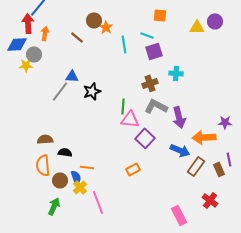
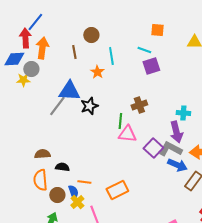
orange star: (106, 27) -> (97, 72), moved
orange arrow: (45, 33) -> (42, 48), size x1.5
brown line: (77, 37) -> (74, 52), turned 40
cyan line: (124, 44) -> (111, 56), moved
cyan cross: (176, 73) -> (183, 113), moved
blue triangle: (72, 76) -> (69, 91), size x1.6
brown cross: (150, 83) -> (139, 105), moved
gray L-shape: (156, 106) -> (170, 149), moved
purple square: (145, 138) -> (153, 148), moved
orange rectangle: (133, 169) -> (117, 190), moved, size x1.5

